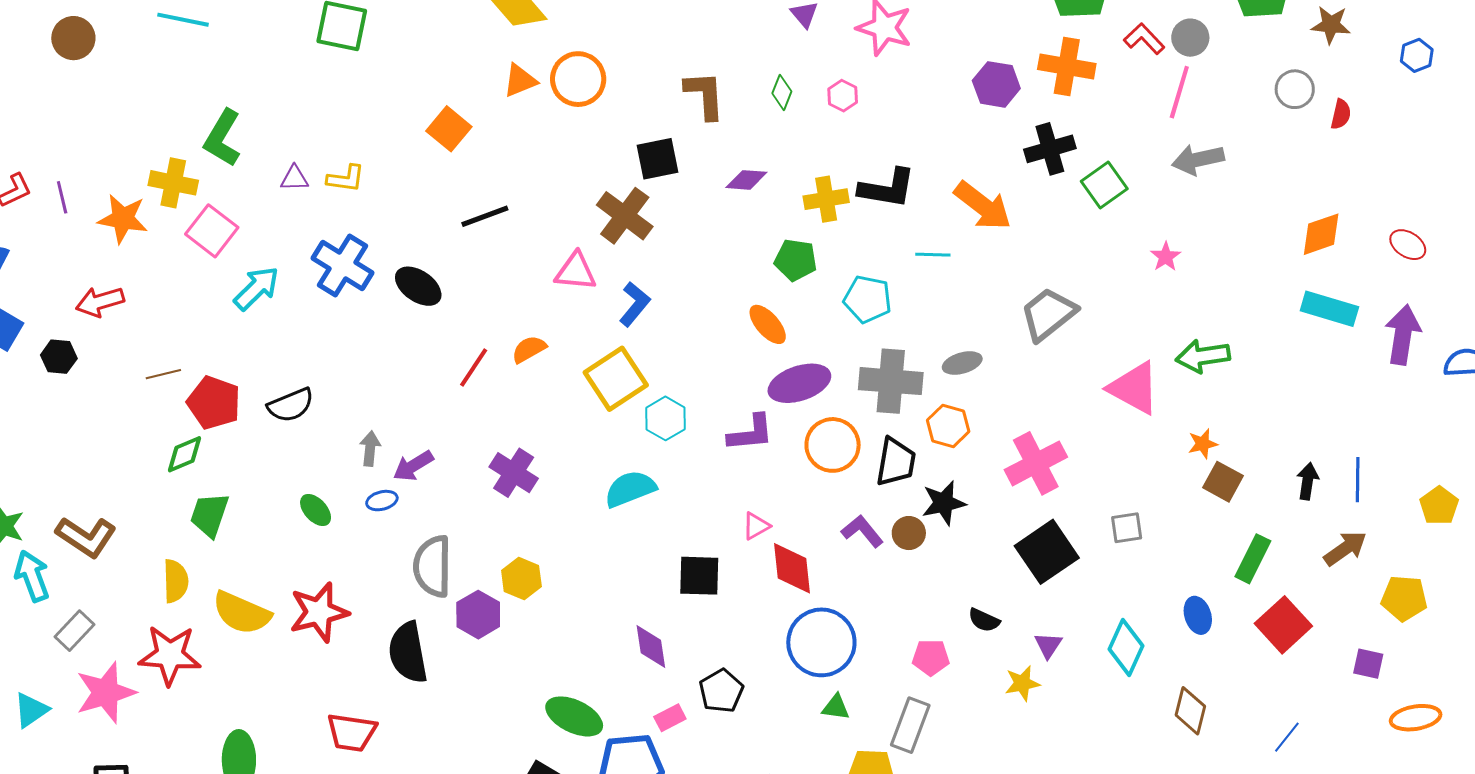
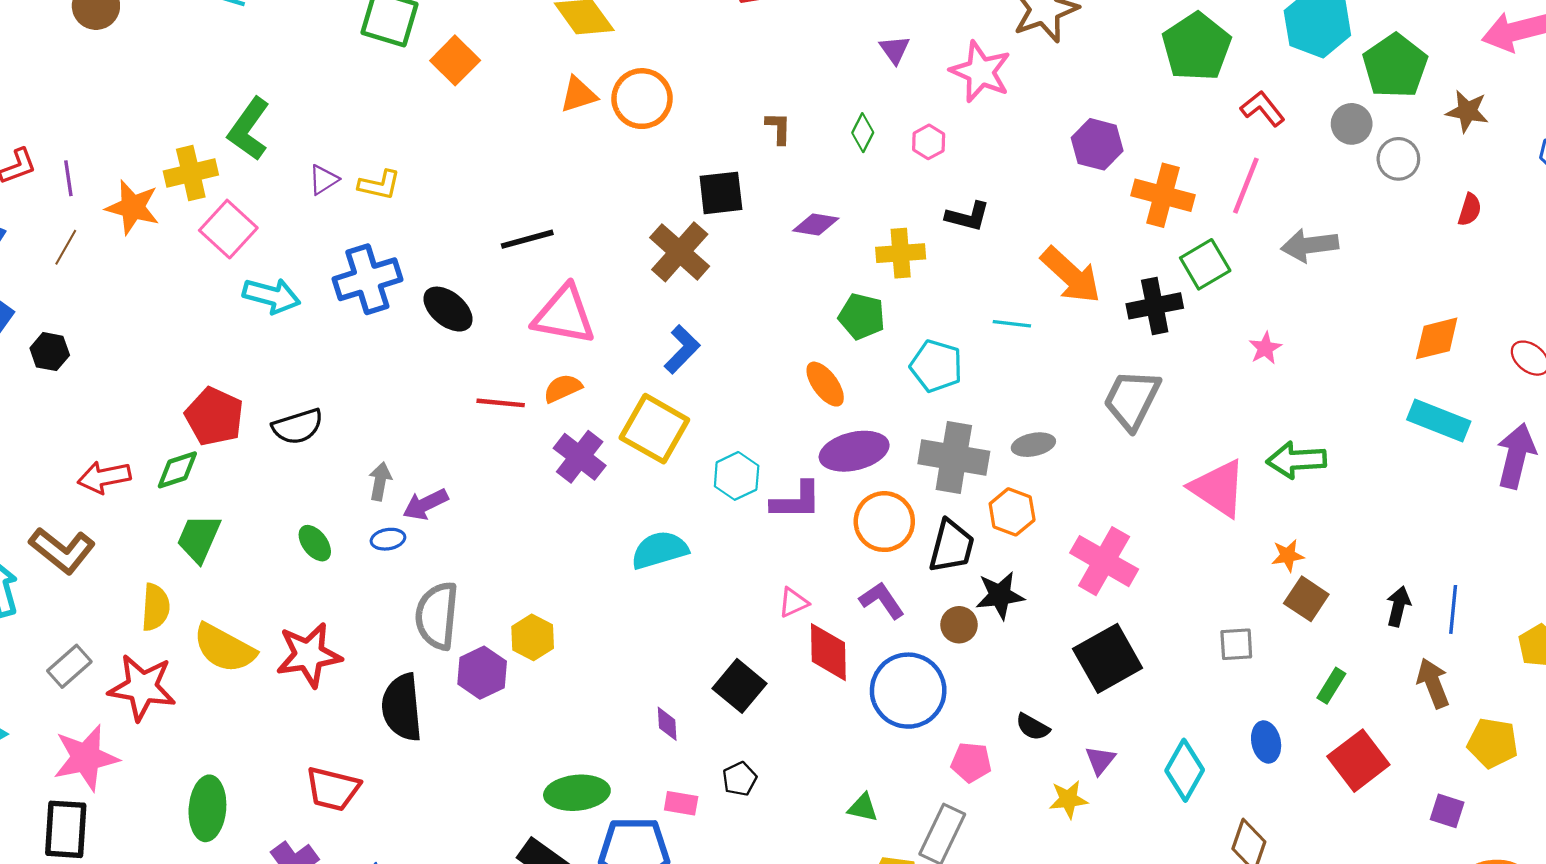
gray circle: (1190, 38) -> (1352, 124), moved
orange cross: (1067, 66) -> (1163, 195), moved
gray circle: (1295, 89) -> (1398, 159), moved
pink line: (1179, 92) -> (1246, 186), moved
brown L-shape: (705, 95) -> (778, 128), size x0.6
orange square: (449, 129) -> (455, 60), moved
black cross: (1050, 149) -> (1155, 306), moved
purple triangle: (294, 178) -> (323, 180), turned -36
yellow cross: (173, 183) -> (191, 173), turned -30
black L-shape: (887, 188) -> (968, 216), moved, size x0.7
blue cross: (342, 265) -> (367, 279), turned 36
pink triangle: (576, 272) -> (564, 315), moved, size x1.4
cyan arrow: (256, 288) -> (272, 296), turned 54
red arrow: (100, 302) -> (104, 477), moved
gray trapezoid: (1048, 314) -> (1132, 400), turned -30
red line: (474, 367) -> (501, 403), turned 57
brown line: (163, 374) -> (66, 247), moved, turned -52
yellow square: (616, 379) -> (654, 429), turned -32
cyan hexagon: (666, 418) -> (737, 476), moved
pink cross: (1036, 463) -> (1104, 561), turned -38
purple cross: (514, 473) -> (580, 457), moved
gray square: (1127, 528) -> (1236, 644), moved
purple L-shape: (862, 531) -> (882, 600), moved
brown arrow: (1345, 548) -> (1433, 683), turned -81
green rectangle: (1253, 559) -> (1331, 686), size x0.7
black square: (699, 576) -> (740, 686), moved, turned 33
gray rectangle: (74, 631) -> (69, 666), moved
blue circle: (821, 642) -> (908, 691), moved
purple diamond: (651, 646) -> (667, 724), size x0.7
black pentagon: (721, 691) -> (740, 779), size x0.7
pink star: (106, 693) -> (86, 758), moved
green ellipse: (574, 716) -> (577, 793), turned -36
pink rectangle: (670, 718) -> (681, 803), turned 32

